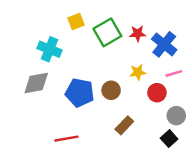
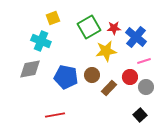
yellow square: (76, 21) -> (53, 18), moved
yellow star: (138, 72) -> (106, 51), moved, size x1.5
gray circle: (176, 116) -> (146, 87), moved
brown rectangle: (124, 125) -> (109, 88), moved

